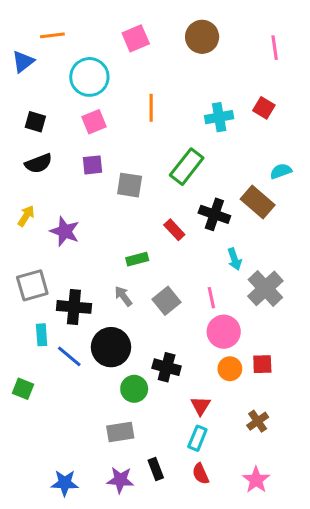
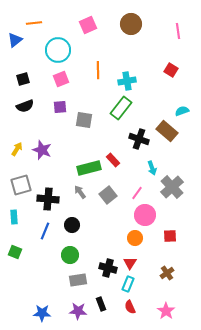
cyan cross: (219, 117) -> (127, 81), moved
black square: (35, 122) -> (23, 79), turned -32
yellow arrow: (26, 216) -> (17, 149), moved
red rectangle: (174, 230) -> (113, 160), moved
green rectangle: (137, 259) -> (89, 168), size x1.6
pink line: (211, 298) -> (137, 193), turned 48
cyan rectangle: (42, 335) -> (14, 217), moved
black circle: (111, 347) -> (72, 225), size x0.6
blue line: (69, 356) -> (45, 231), turned 72
black cross: (167, 367) -> (108, 268), moved
orange circle: (230, 369) -> (135, 238), moved
green circle: (134, 389) -> (70, 255), moved

